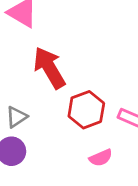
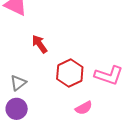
red arrow: (49, 68) -> (40, 44), size x0.6

